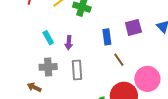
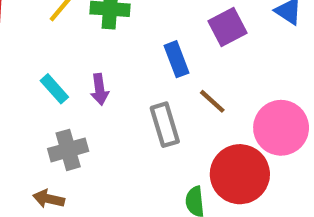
gray rectangle: (77, 70) -> (165, 125), moved

